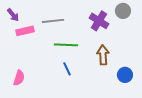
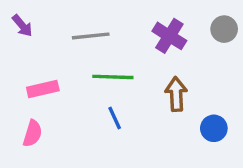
gray circle: (123, 11) -> (224, 29), moved
pink rectangle: (25, 31) -> (43, 89), moved

